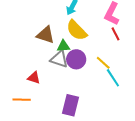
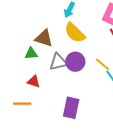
green triangle: (63, 46) -> (31, 53), moved
gray triangle: (59, 59) -> (58, 62), turned -30

